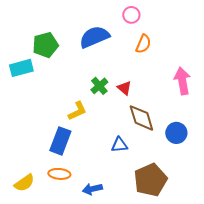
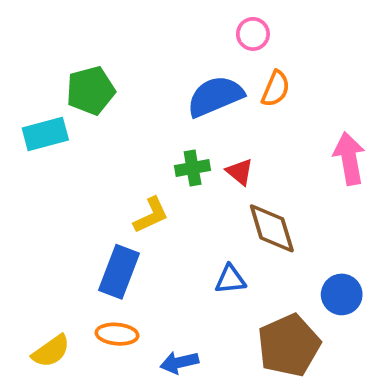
blue semicircle: (94, 37) -> (215, 96), moved
green cross: (99, 86) -> (193, 168), turned 30
blue circle: (176, 133) -> (342, 294), moved

